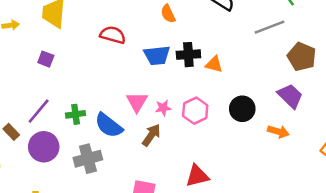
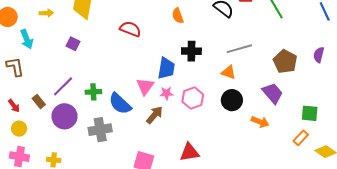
gray line: (270, 27) -> (239, 49), moved
blue trapezoid: (157, 55) -> (166, 68), moved, turned -80
orange triangle: (214, 64) -> (229, 72), moved

